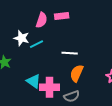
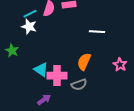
cyan line: (37, 44) -> (30, 14), moved
white line: (70, 53) -> (97, 32), moved

